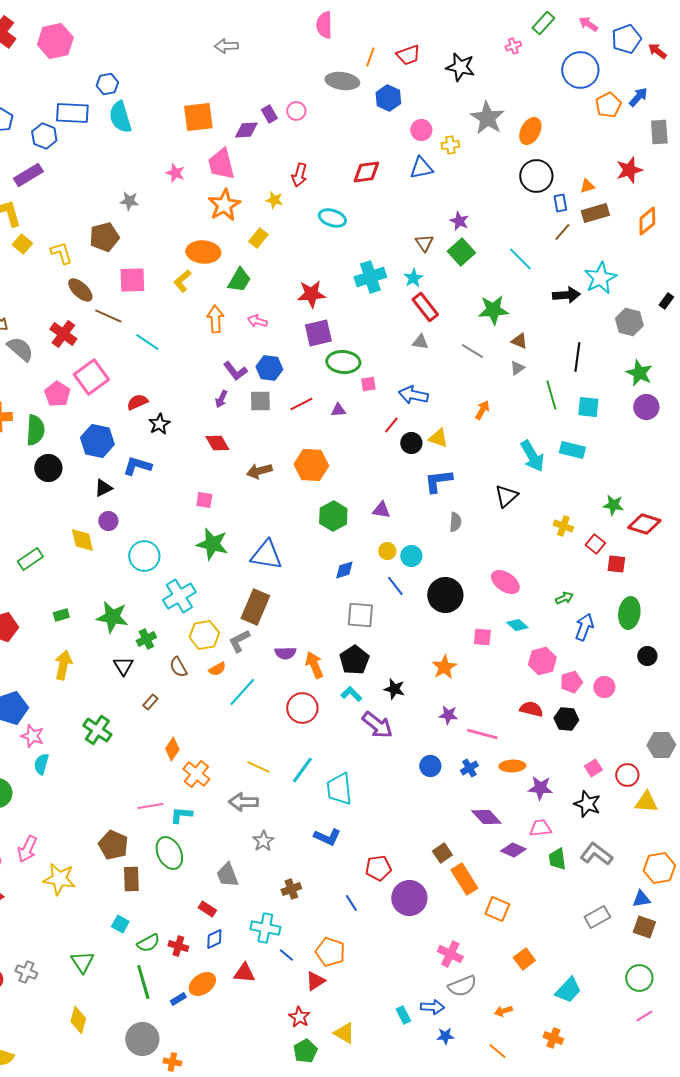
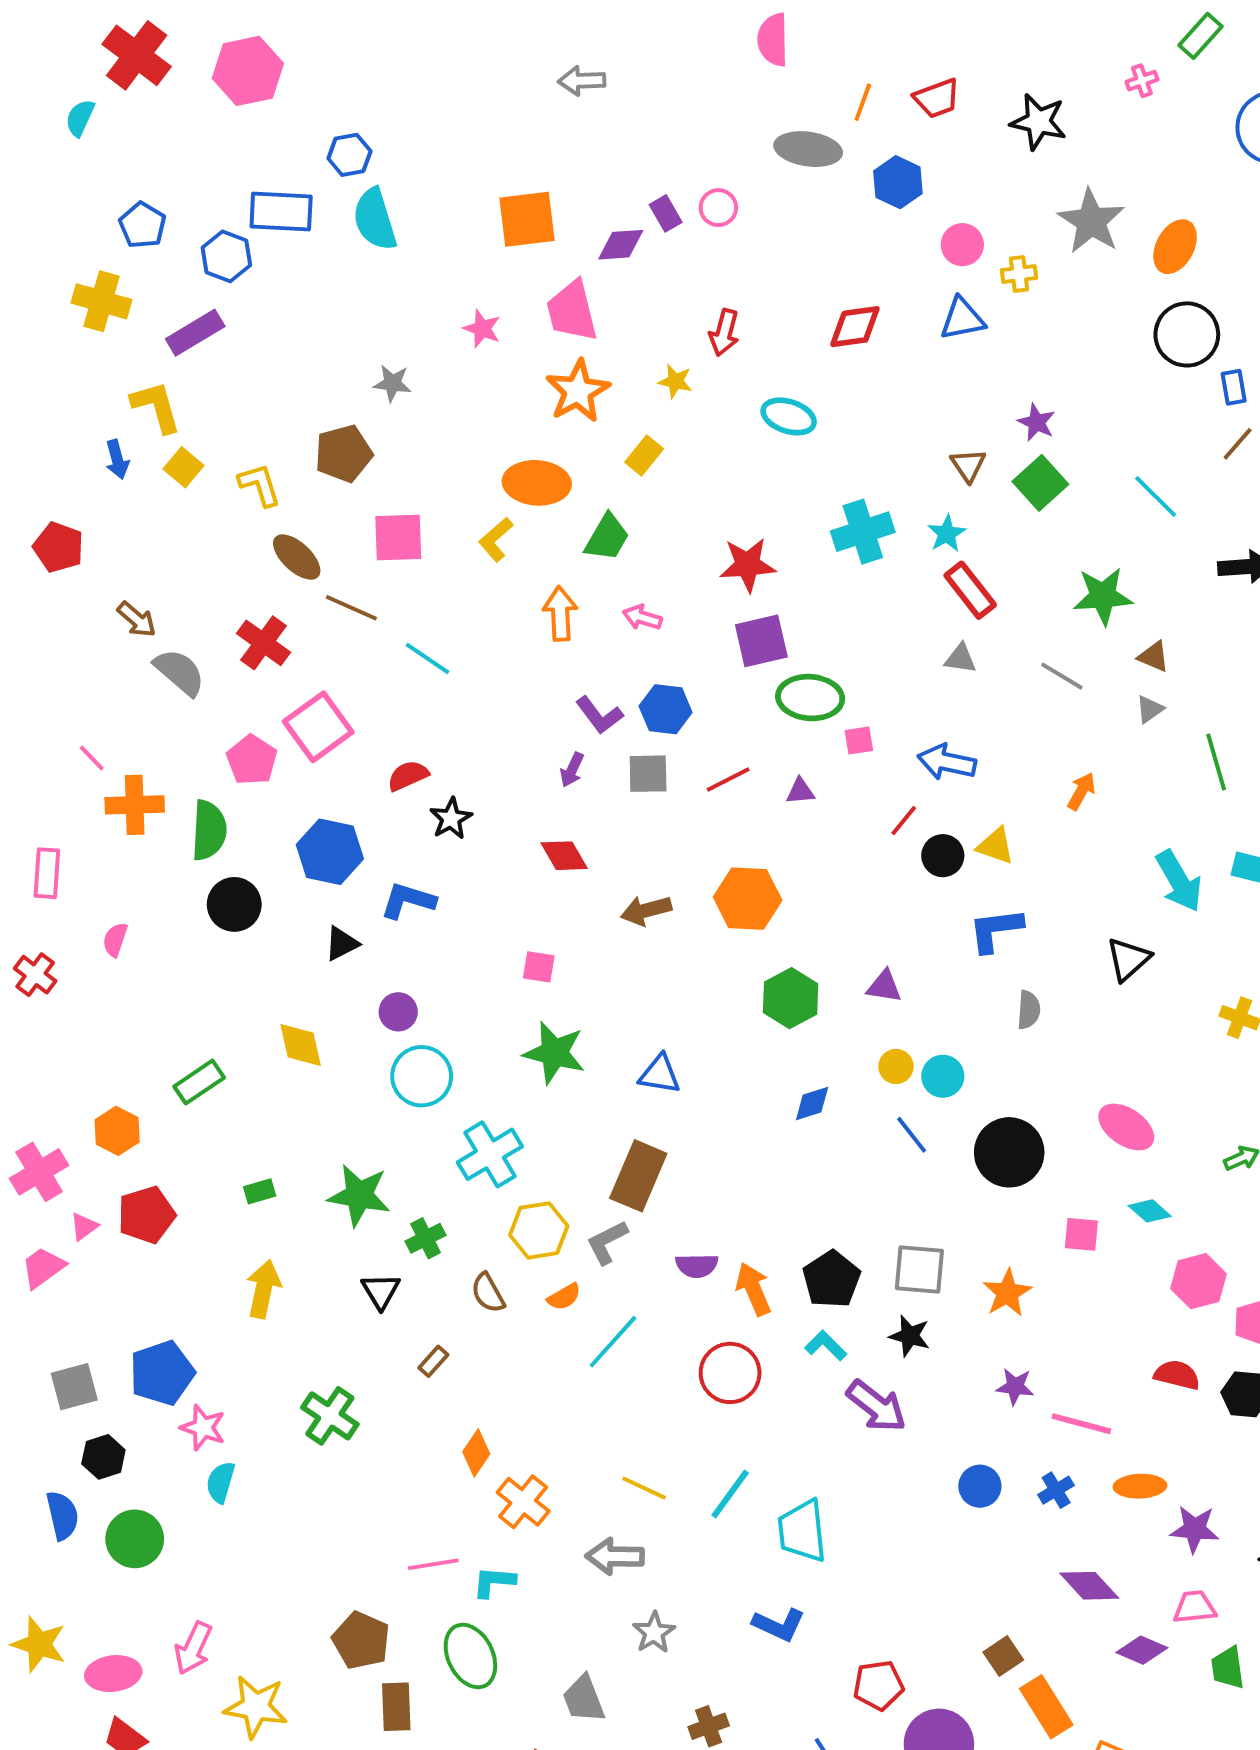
purple circle: (108, 521) -> (398, 1012), moved
blue triangle: (266, 555) -> (660, 1074), size x0.7
gray square: (360, 615) -> (919, 1269), moved

